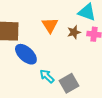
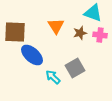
gray square: (69, 83) -> (75, 68), moved

